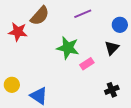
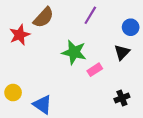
purple line: (83, 14) -> (90, 15), turned -36
red star: (18, 32) -> (20, 35), turned -30

